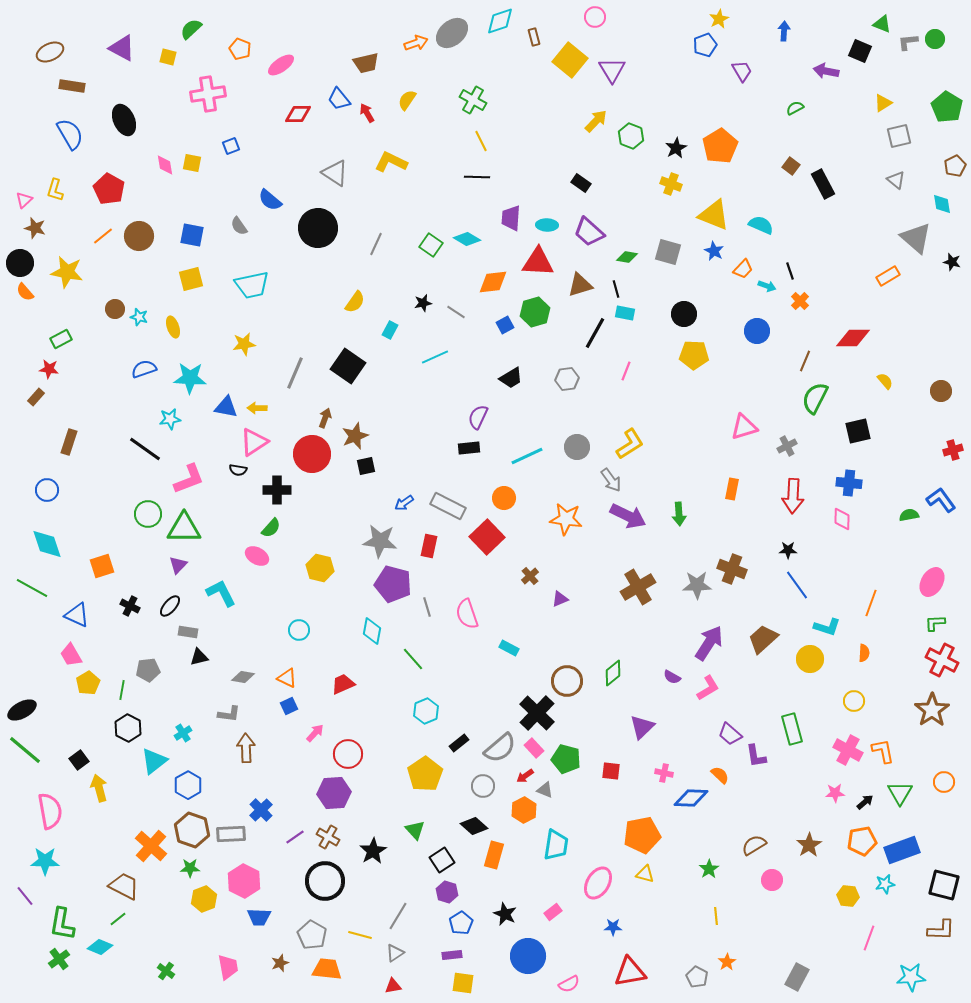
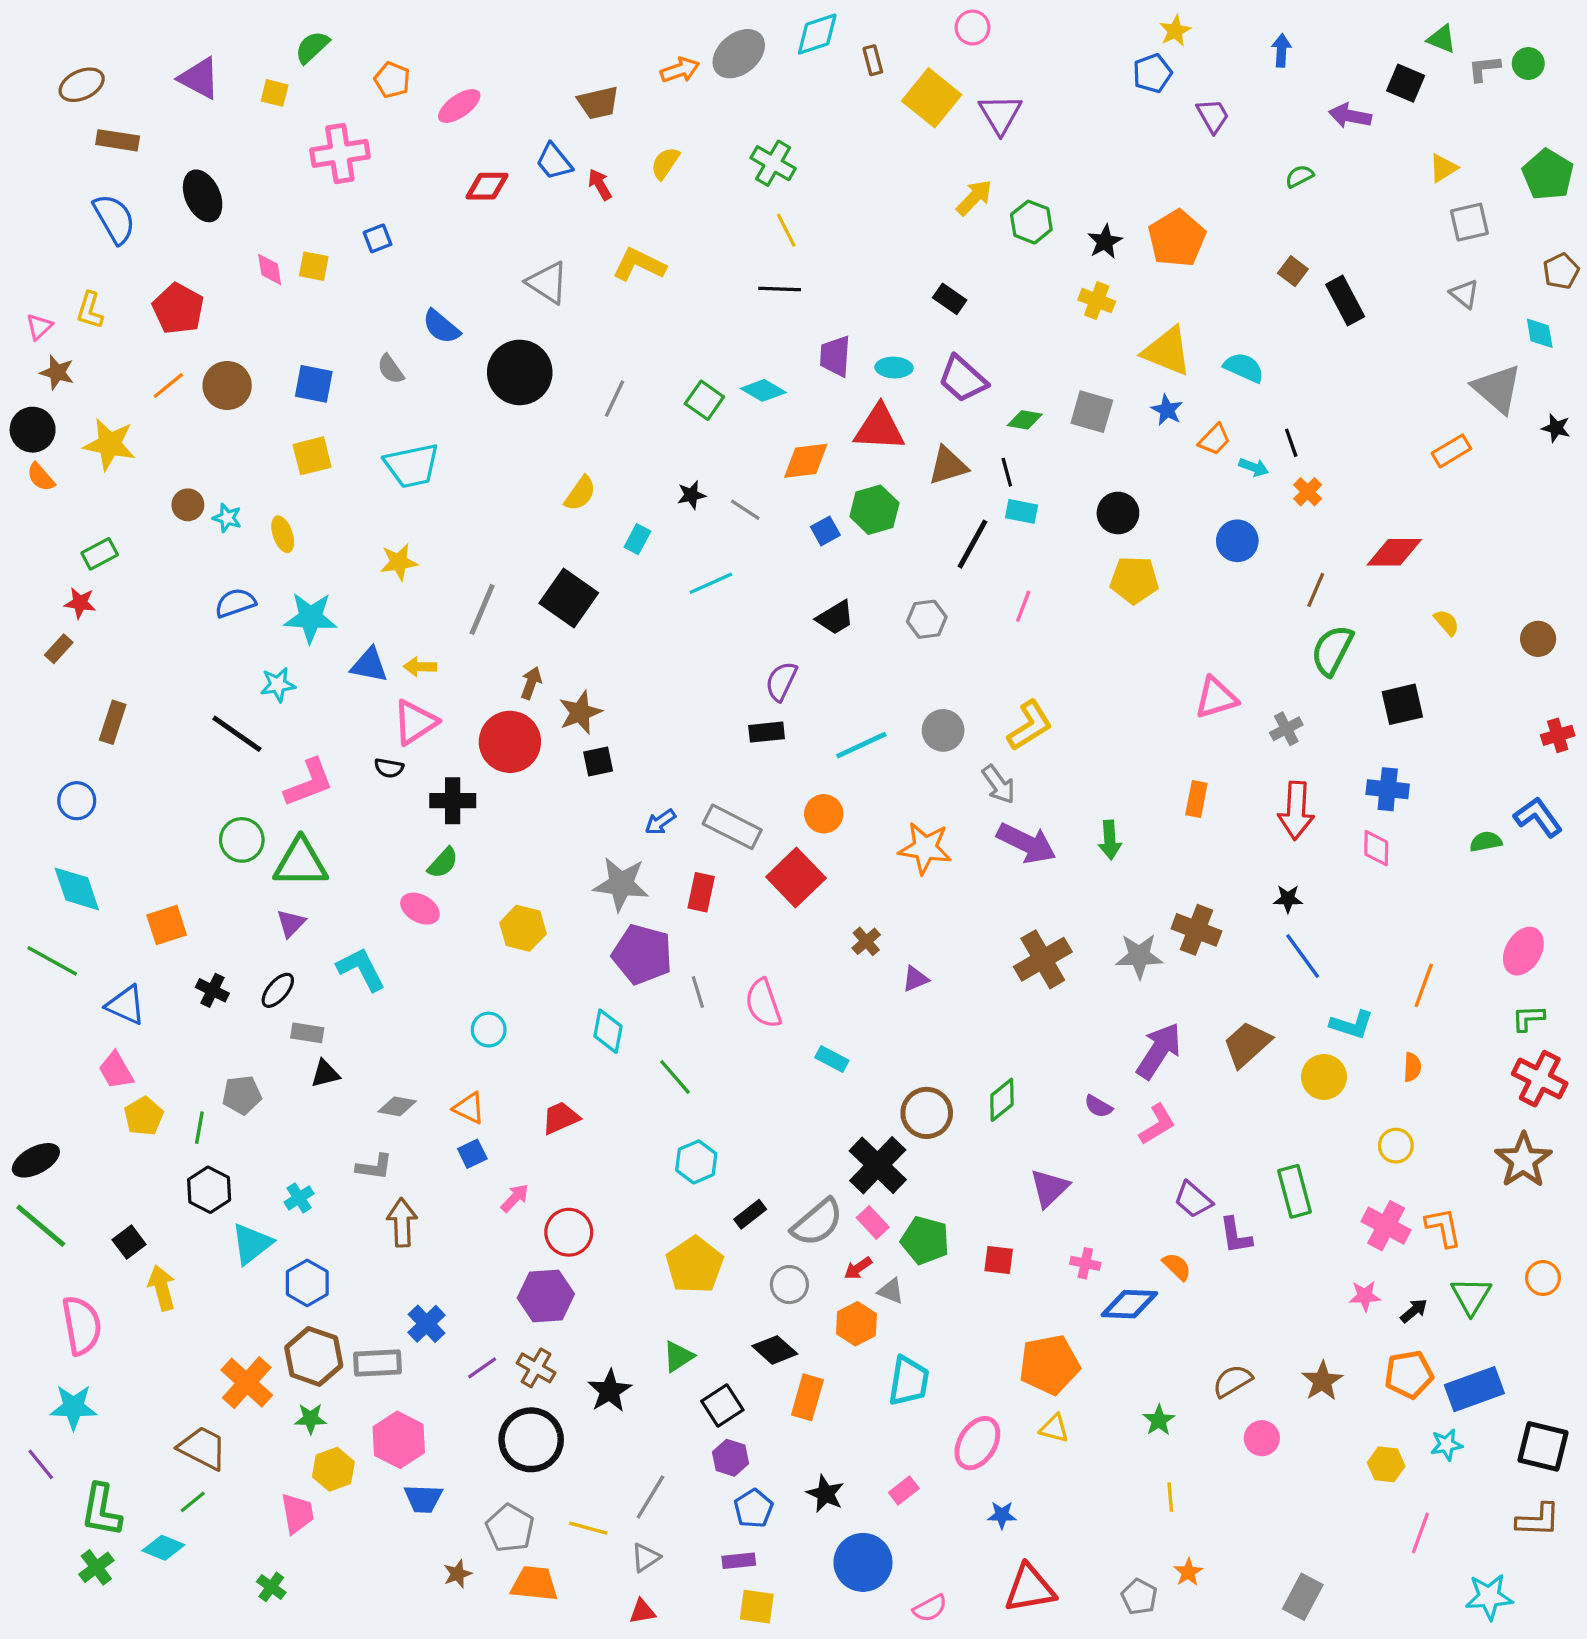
green triangle: (415, 830) -> (678, 1356), turned 40
pink trapezoid: (228, 967) -> (297, 1513), moved

